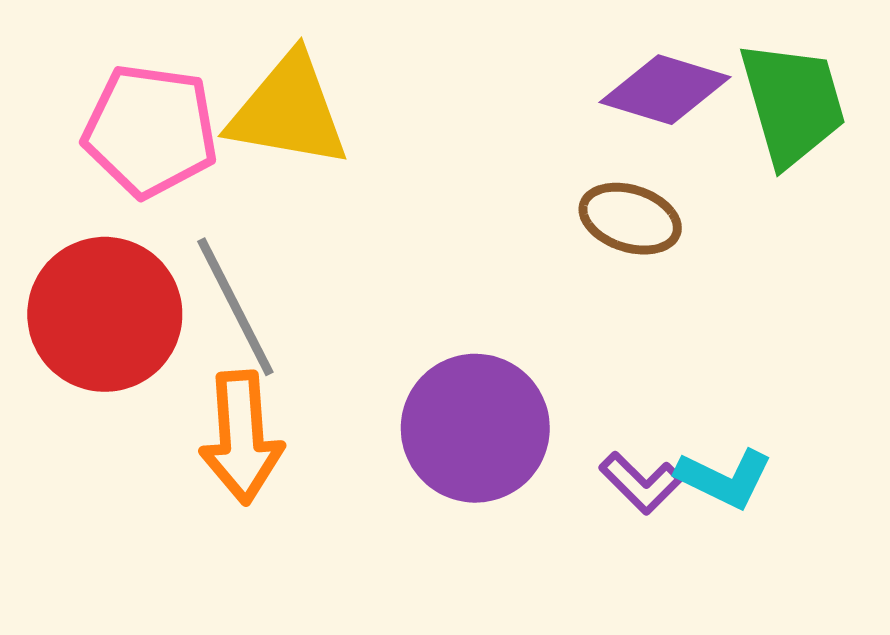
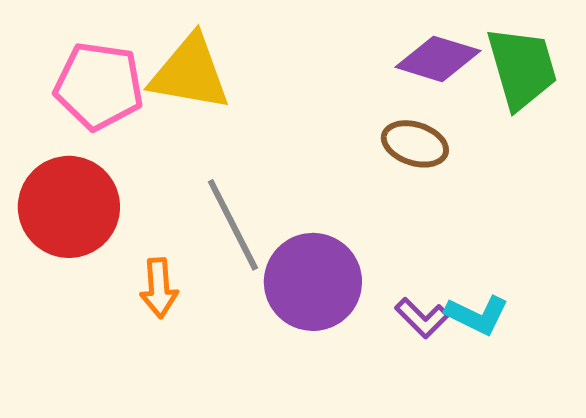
gray line: (235, 307) -> (233, 225), moved
orange arrow: (241, 437) -> (159, 288), size x0.7

